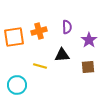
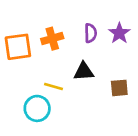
purple star: (89, 40) -> (119, 33), moved
cyan circle: (17, 85) -> (37, 108), moved

